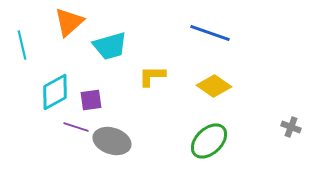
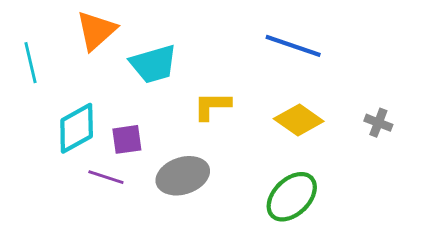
gray cross: (291, 127) -> (378, 123), moved
gray ellipse: (112, 141) -> (183, 176), moved, turned -36

